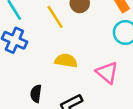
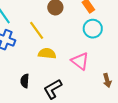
yellow line: (55, 17) -> (37, 30), moved

